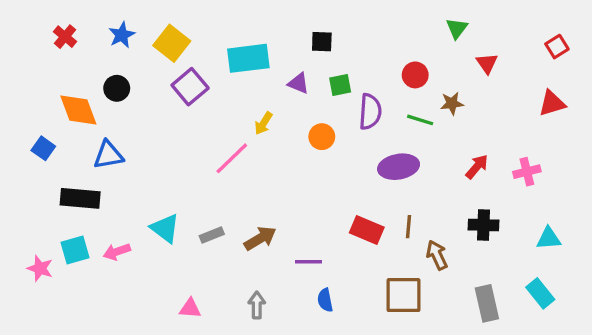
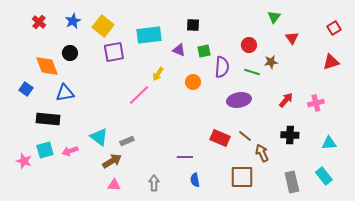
purple square: (190, 87) -> (114, 52), turned 30
brown line: (409, 227) -> (245, 136), turned -56
brown arrow: (260, 238) -> (112, 161), moved

